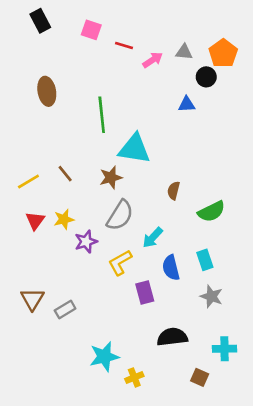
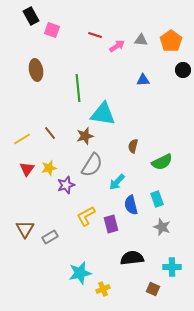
pink square: (91, 30) -> (52, 30), moved
black circle: (206, 77) -> (183, 70), moved
yellow L-shape: (120, 262) -> (86, 216), moved

